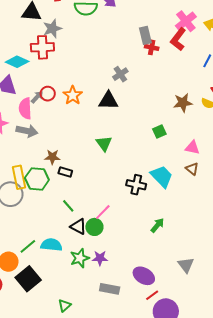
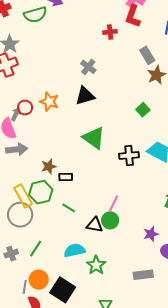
gray rectangle: (145, 35) -> (147, 55), moved
green triangle: (104, 143) -> (94, 138), size x1.4
black cross: (136, 185) -> (129, 155), moved
green line: (68, 206) -> (69, 208), moved
green line: (28, 246) -> (36, 249), moved
green star: (80, 258) -> (96, 265), moved
purple star: (100, 258) -> (151, 234), moved

